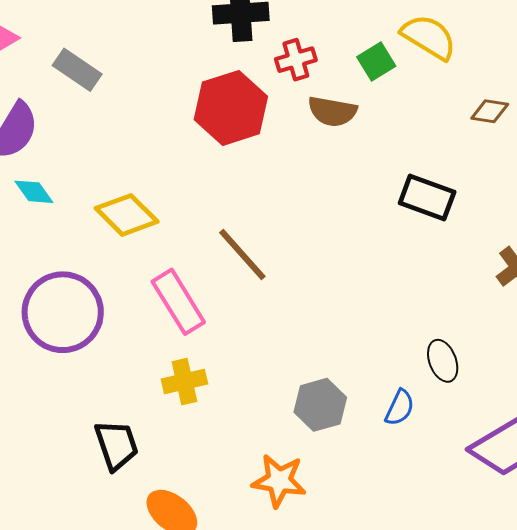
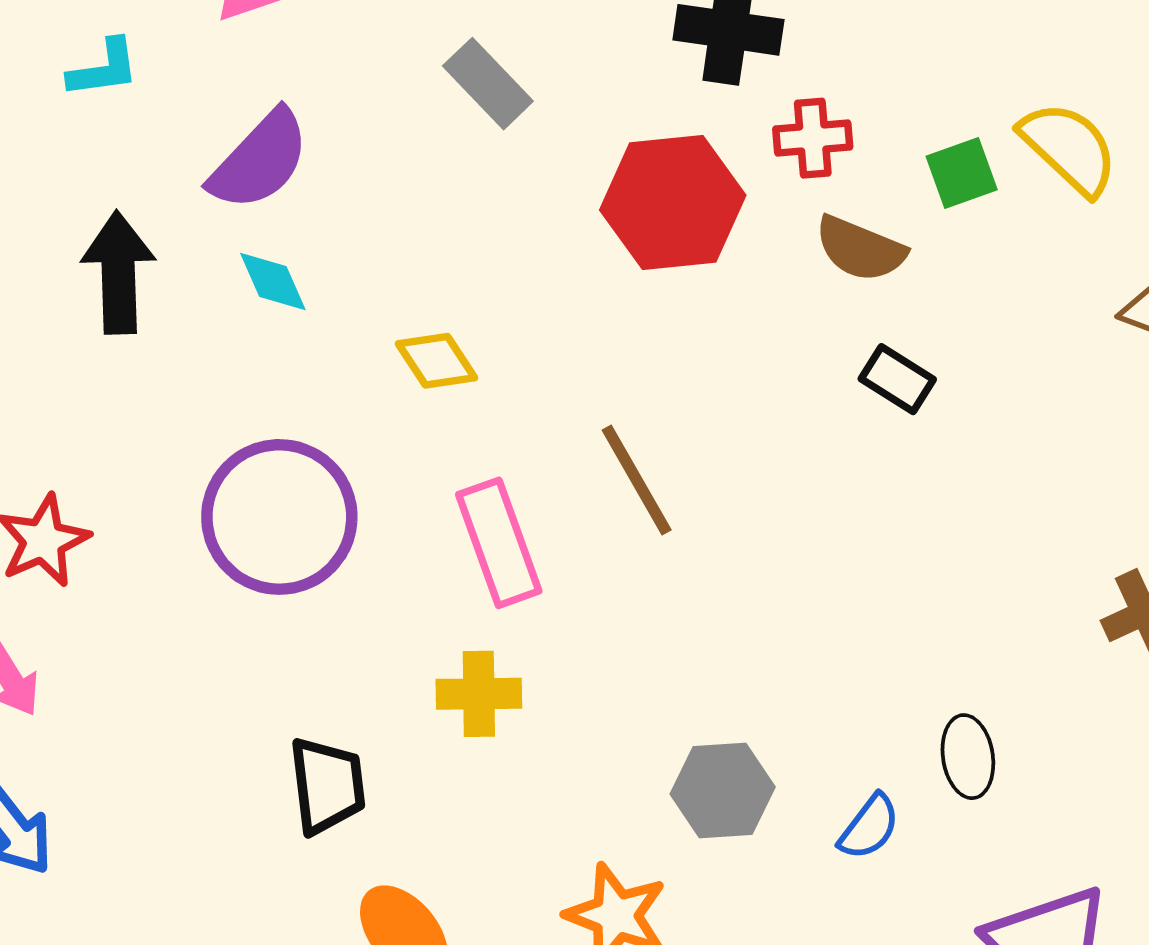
gray rectangle: (77, 70) -> (488, 84), moved
black rectangle: (427, 197) -> (897, 379), moved, size x0.7
yellow diamond: (127, 215) -> (436, 361), size x0.7

